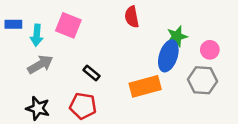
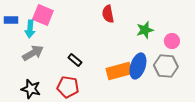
pink square: (68, 25) -> (43, 15), moved
blue ellipse: (168, 56) -> (138, 66), moved

